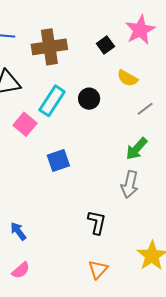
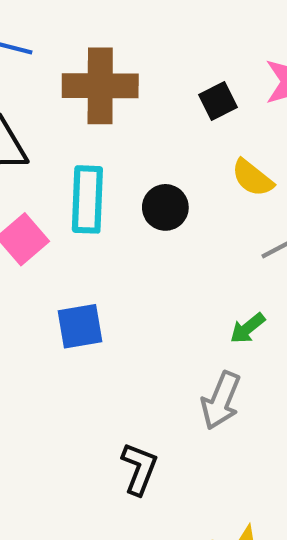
cyan rectangle: (52, 101) -> (87, 199), turned -40
green arrow: (137, 149) -> (248, 328), size x0.7

